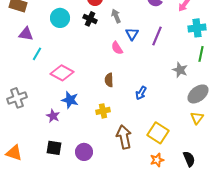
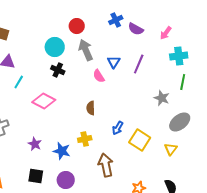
gray arrow: (116, 16) -> (86, 50), moved, size x1.5
cyan circle: (60, 18) -> (55, 47), moved
black cross: (90, 19) -> (58, 70), moved
blue arrow: (141, 93) -> (118, 128), moved
blue star: (70, 100) -> (62, 151), moved
yellow triangle: (197, 118) -> (171, 149), moved
yellow square: (158, 133) -> (140, 140), moved

